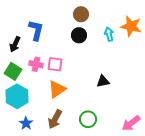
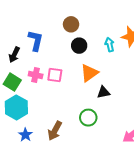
brown circle: (81, 14) -> (71, 24), moved
orange triangle: (57, 89) -> (89, 73), moved
green circle: (88, 119) -> (88, 118), moved

